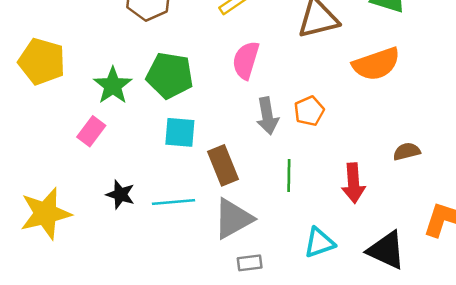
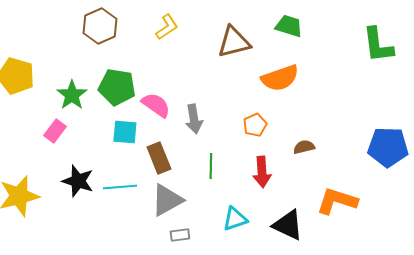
pink semicircle: (246, 60) -> (156, 105), moved, turned 108
orange pentagon: (309, 111) -> (255, 125), moved
black star: (120, 195) -> (78, 181), size x1.4

